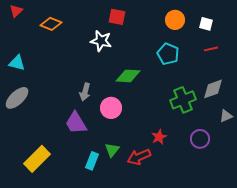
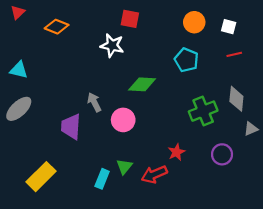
gray diamond: (213, 89) -> (236, 99), turned -65
gray arrow: (85, 92) -> (94, 102), turned 138
purple trapezoid: (76, 123) -> (71, 127), moved, turned 35

